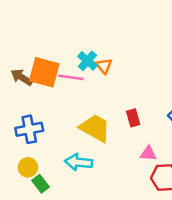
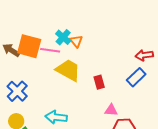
yellow trapezoid: (95, 128) -> (68, 70), moved
blue cross: (29, 129) -> (17, 91), turned -35

